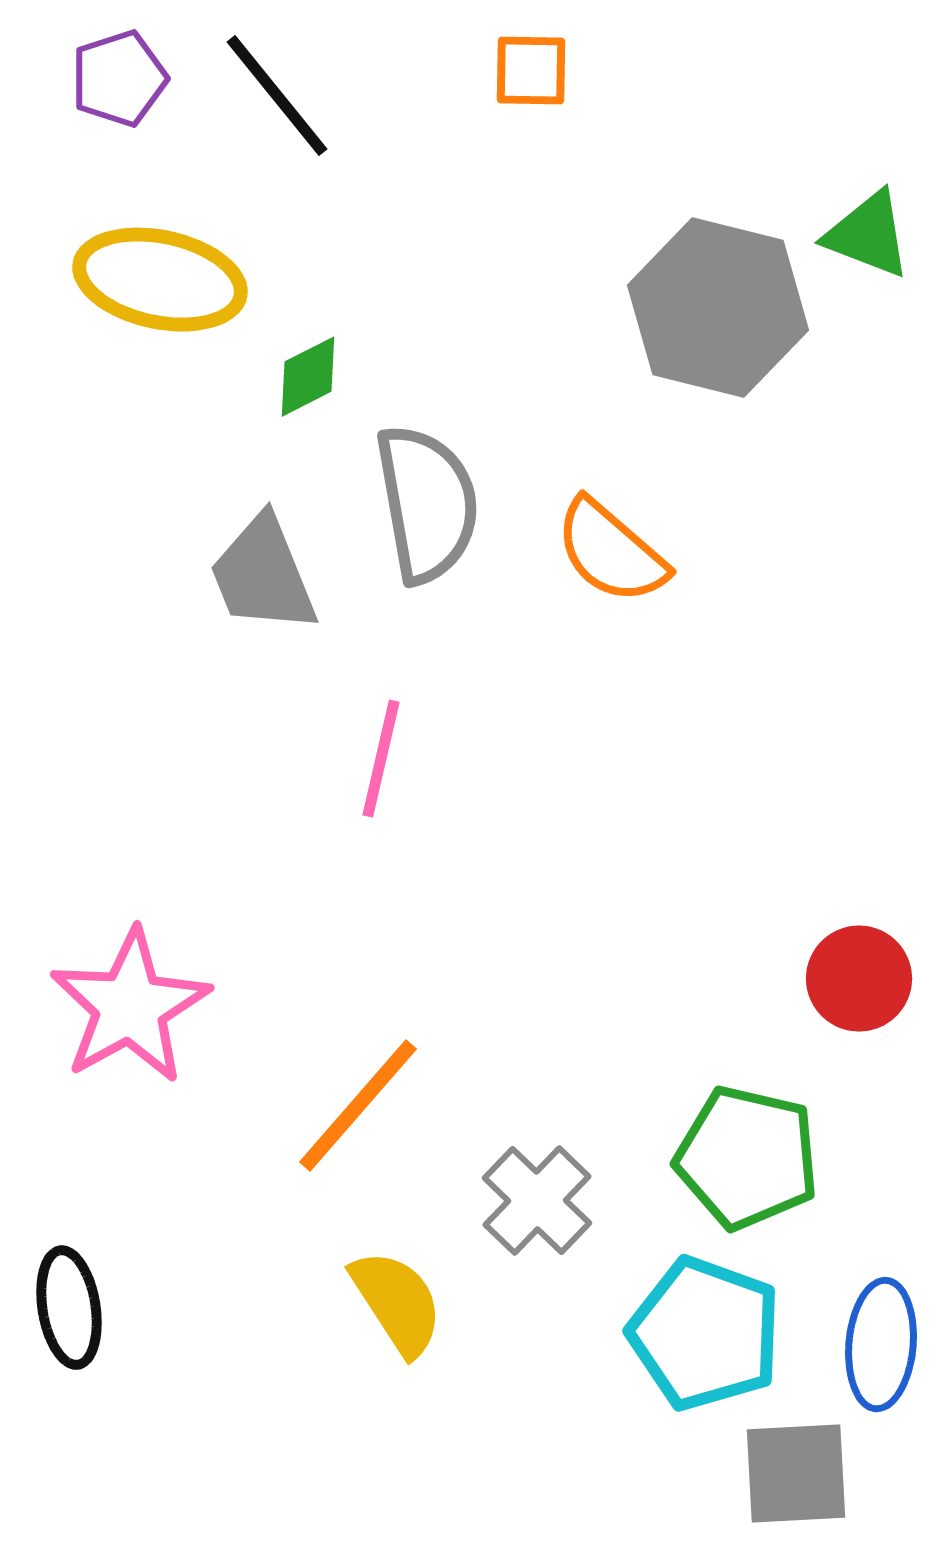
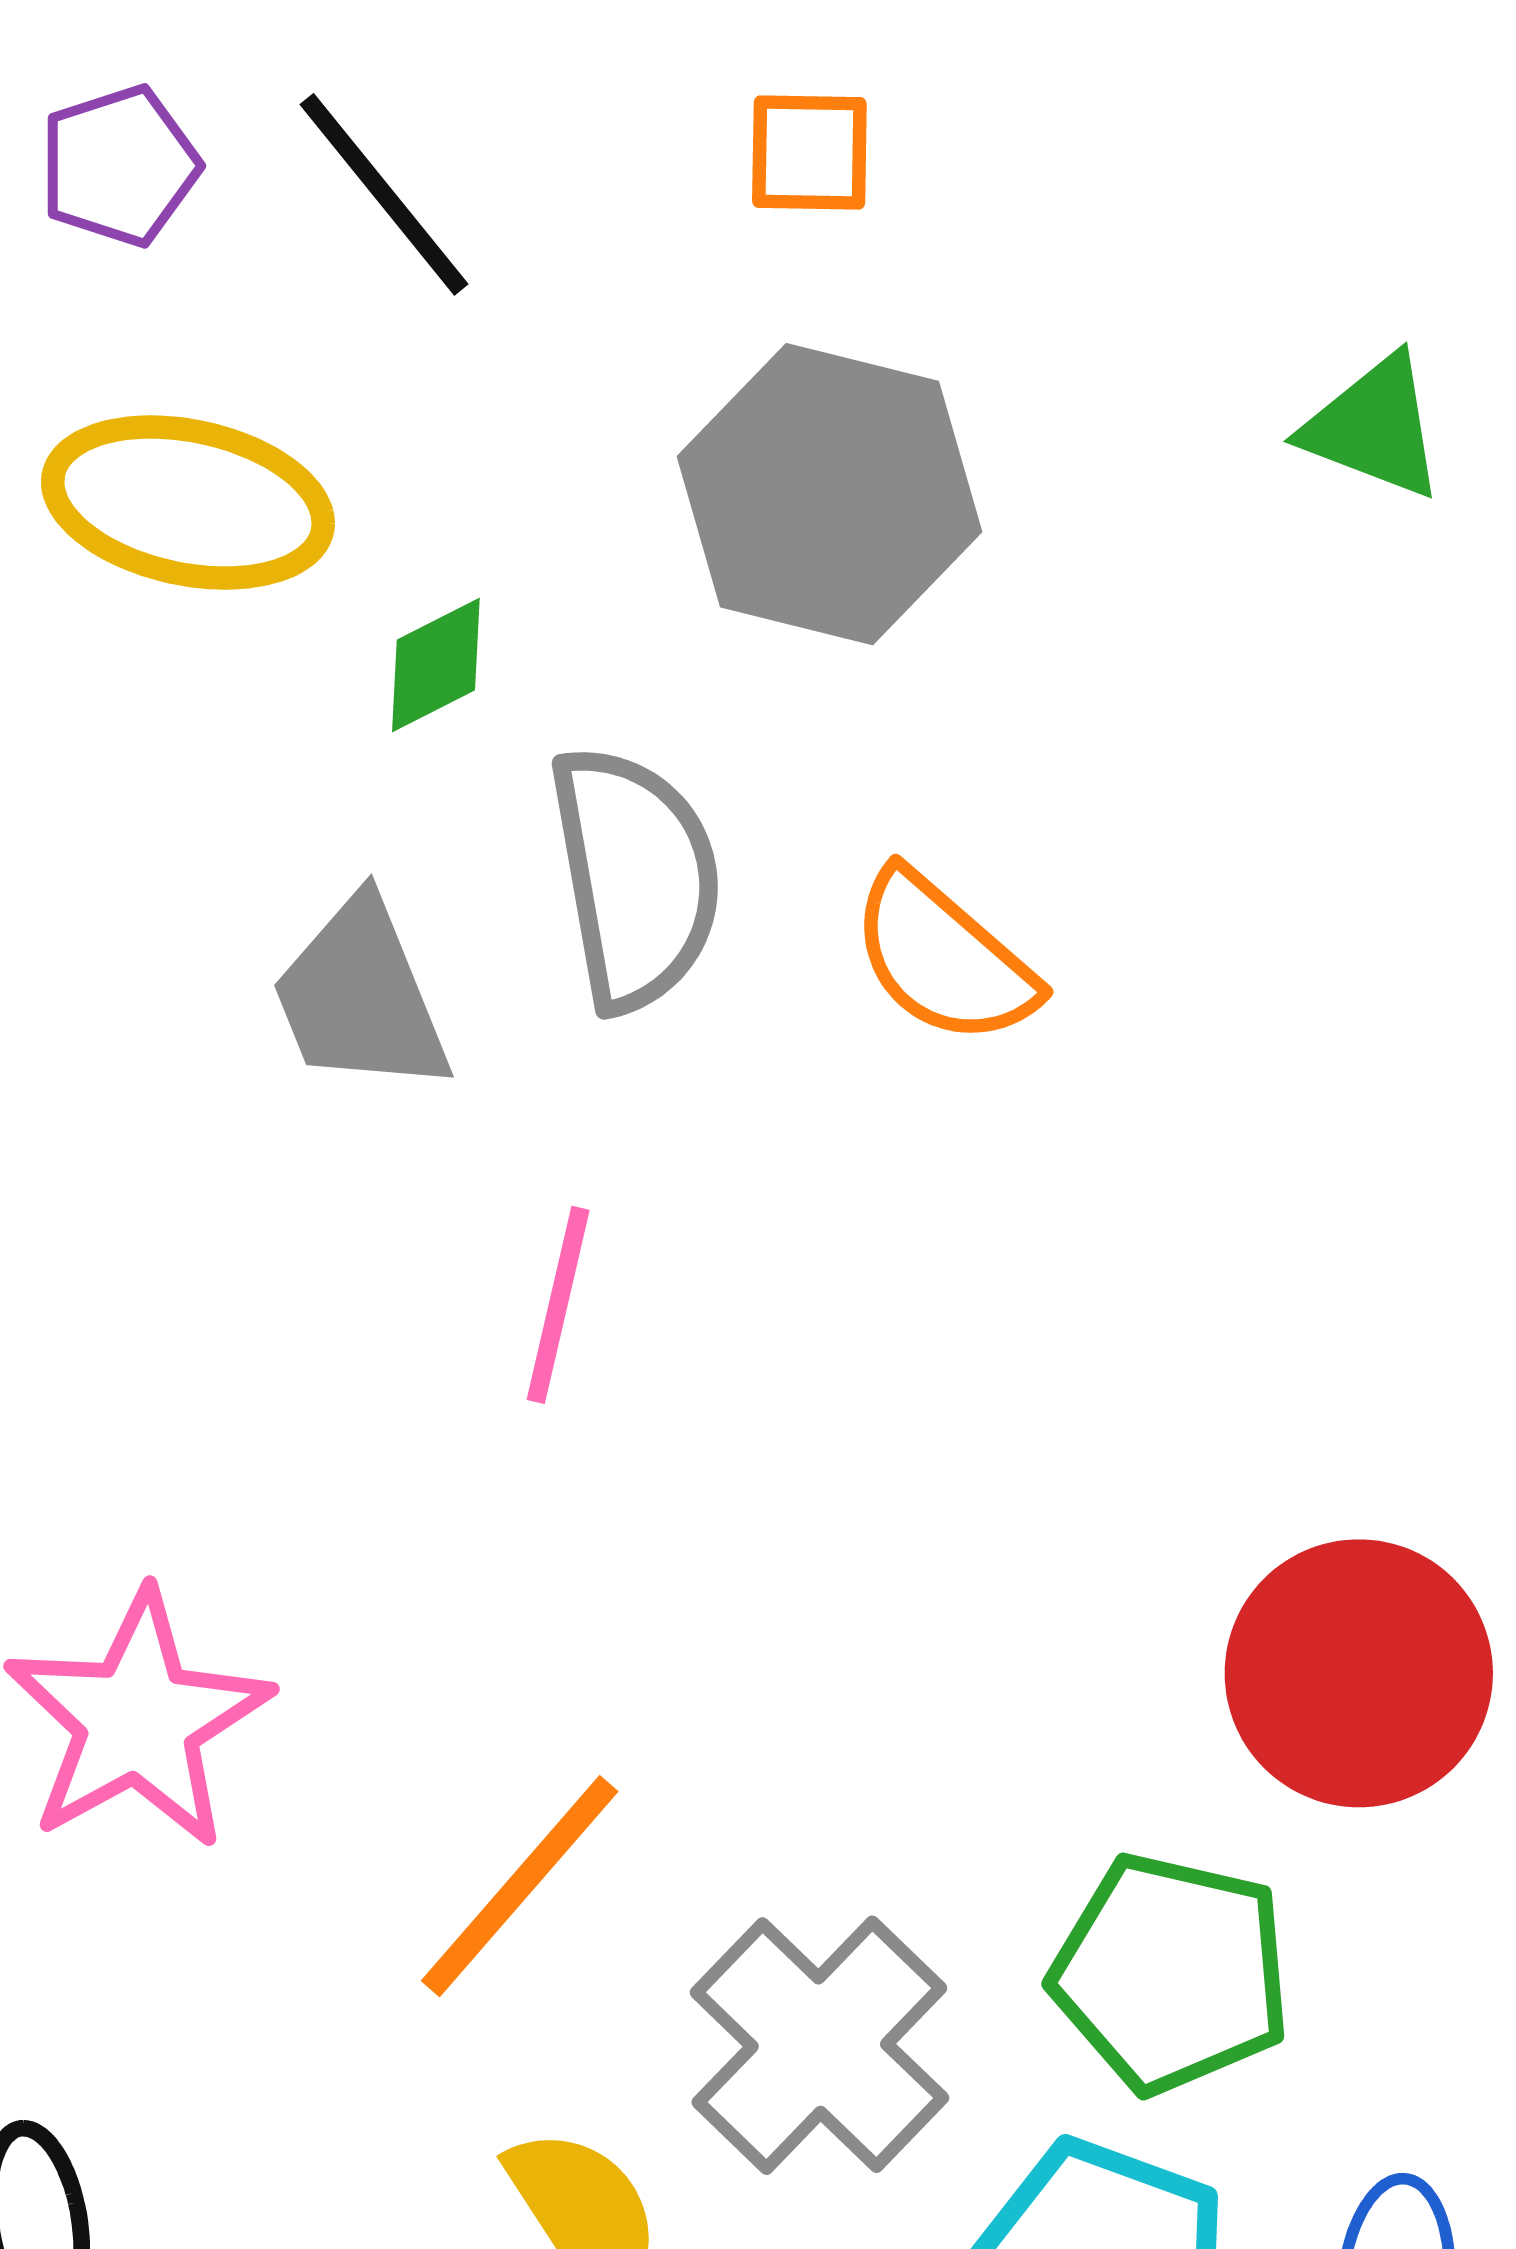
gray hexagon: (718, 308) -> (829, 494), moved
red circle: (859, 979) -> (1359, 1673), size x1.5
gray cross: (537, 1201) -> (819, 2045), size x1.4

